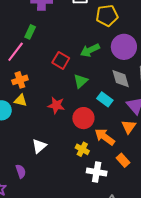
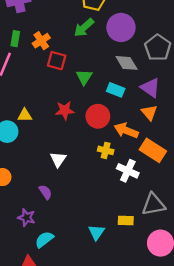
green arrow: (90, 50) -> (84, 28), moved
orange cross: (20, 80) -> (41, 41), moved
orange rectangle: (123, 160) -> (153, 150), size x1.6
white cross: (97, 172) -> (128, 171), turned 30

